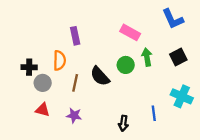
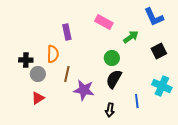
pink rectangle: (130, 32) -> (104, 22), moved
green arrow: (147, 57) -> (131, 37), moved, turned 63
black semicircle: (100, 76) -> (114, 79), moved, turned 72
red triangle: (43, 110) -> (38, 98), turned -48
purple star: (74, 115) -> (84, 90), moved, size x1.5

